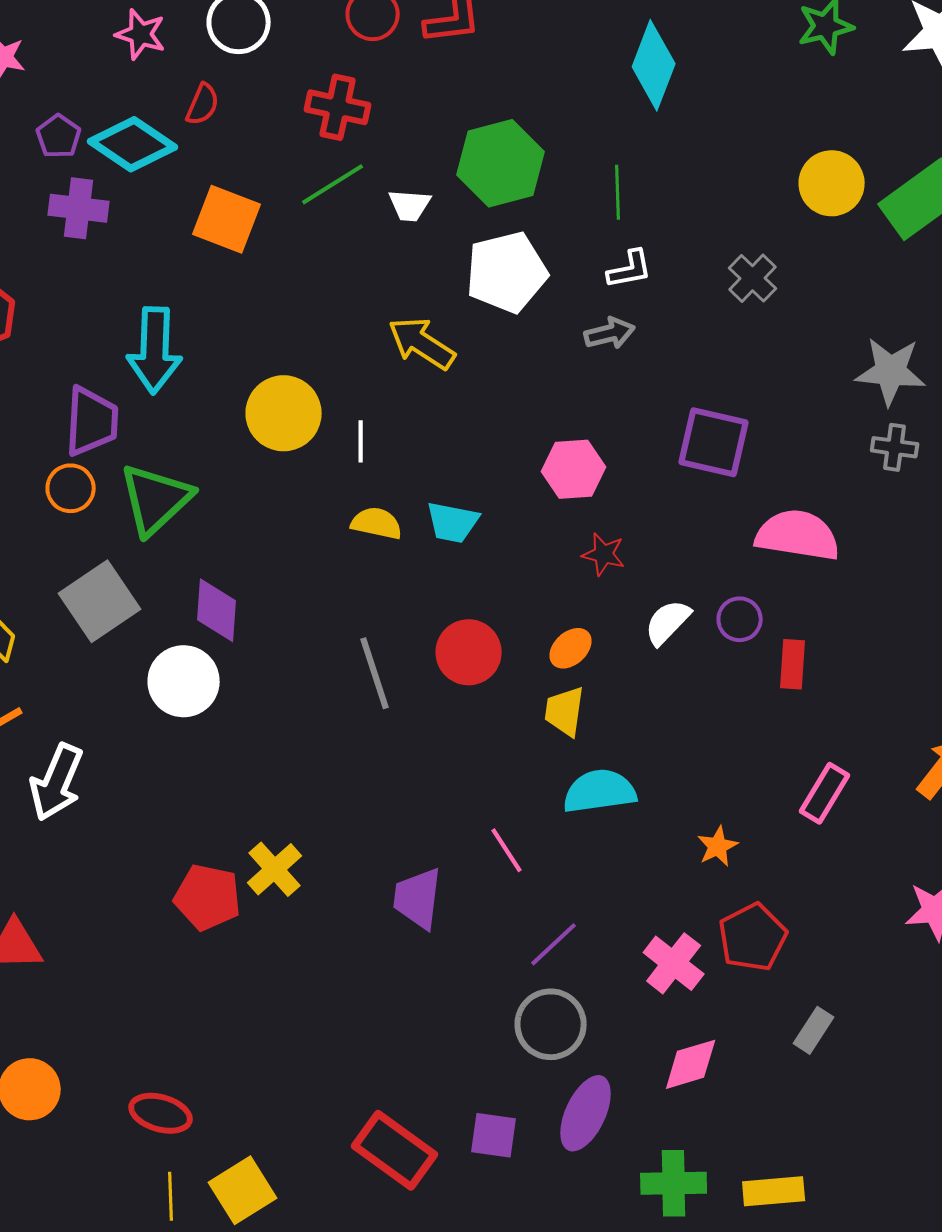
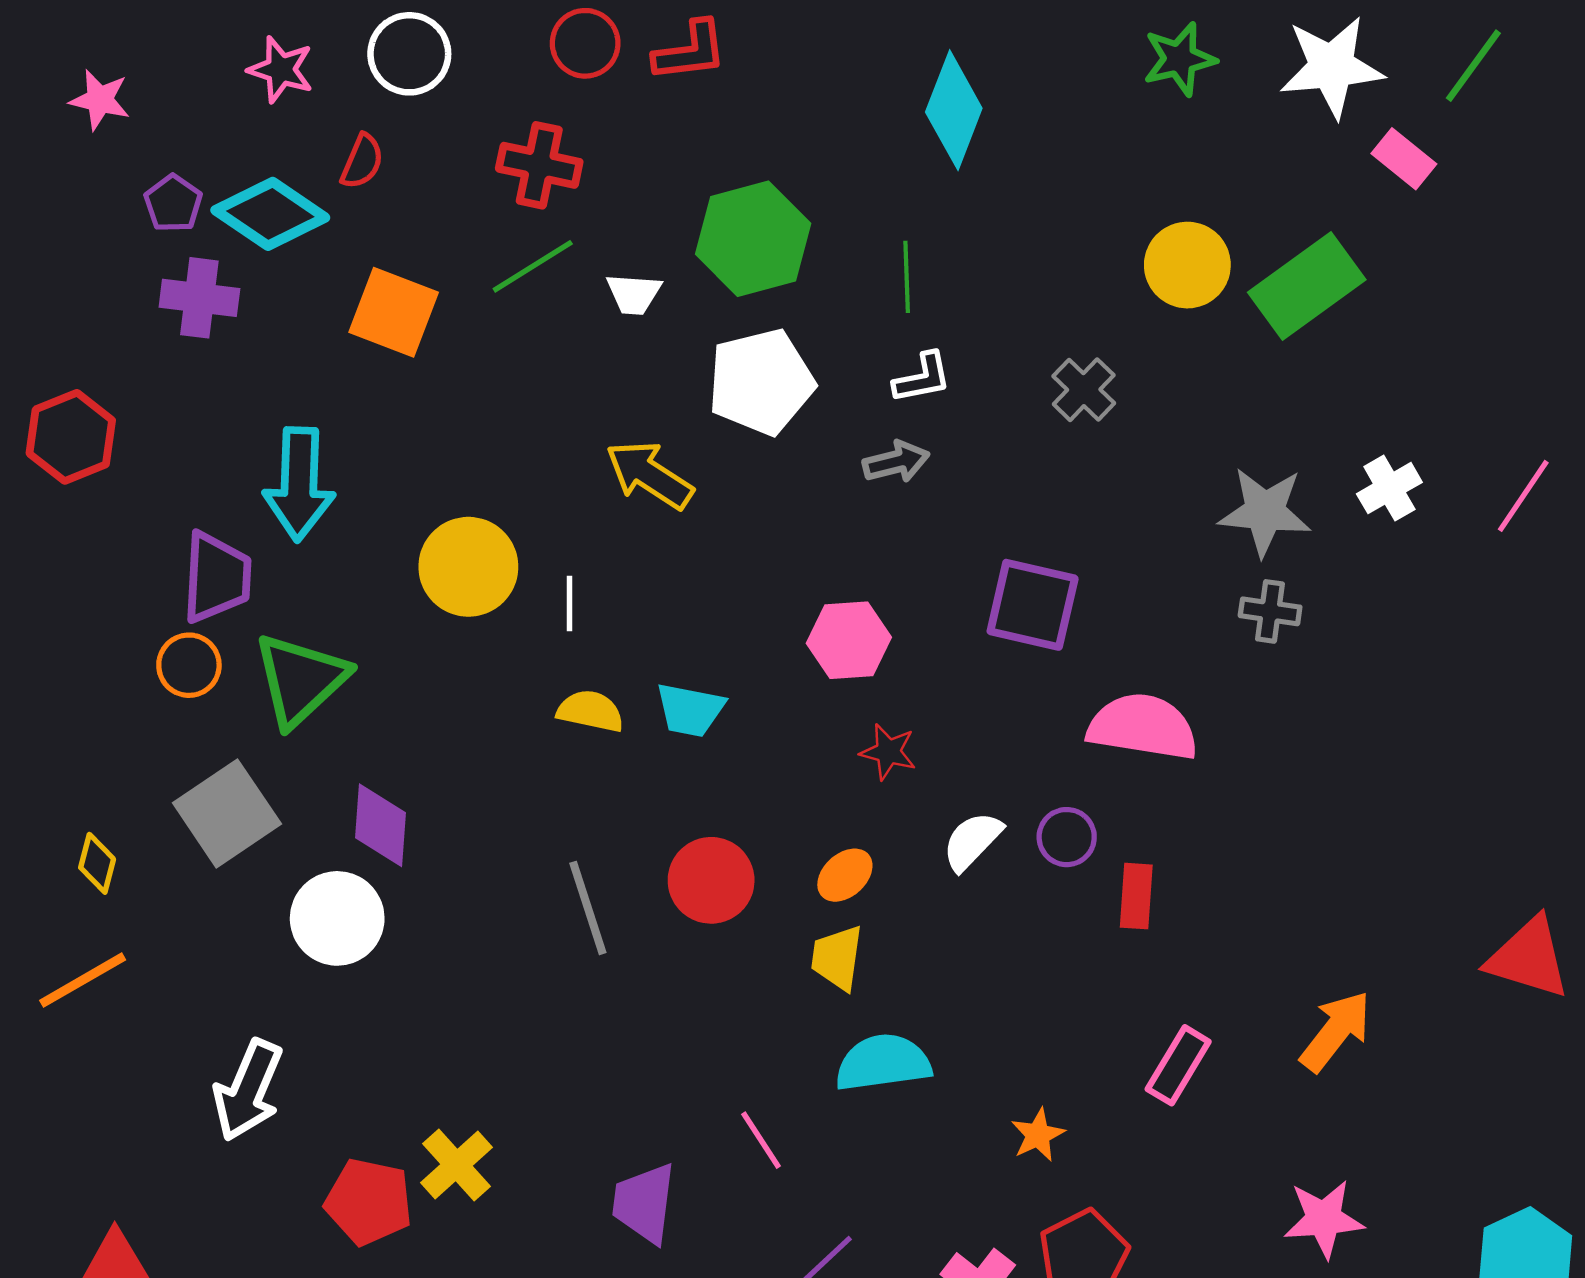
white arrow: (57, 782) -> (248, 1090), moved

